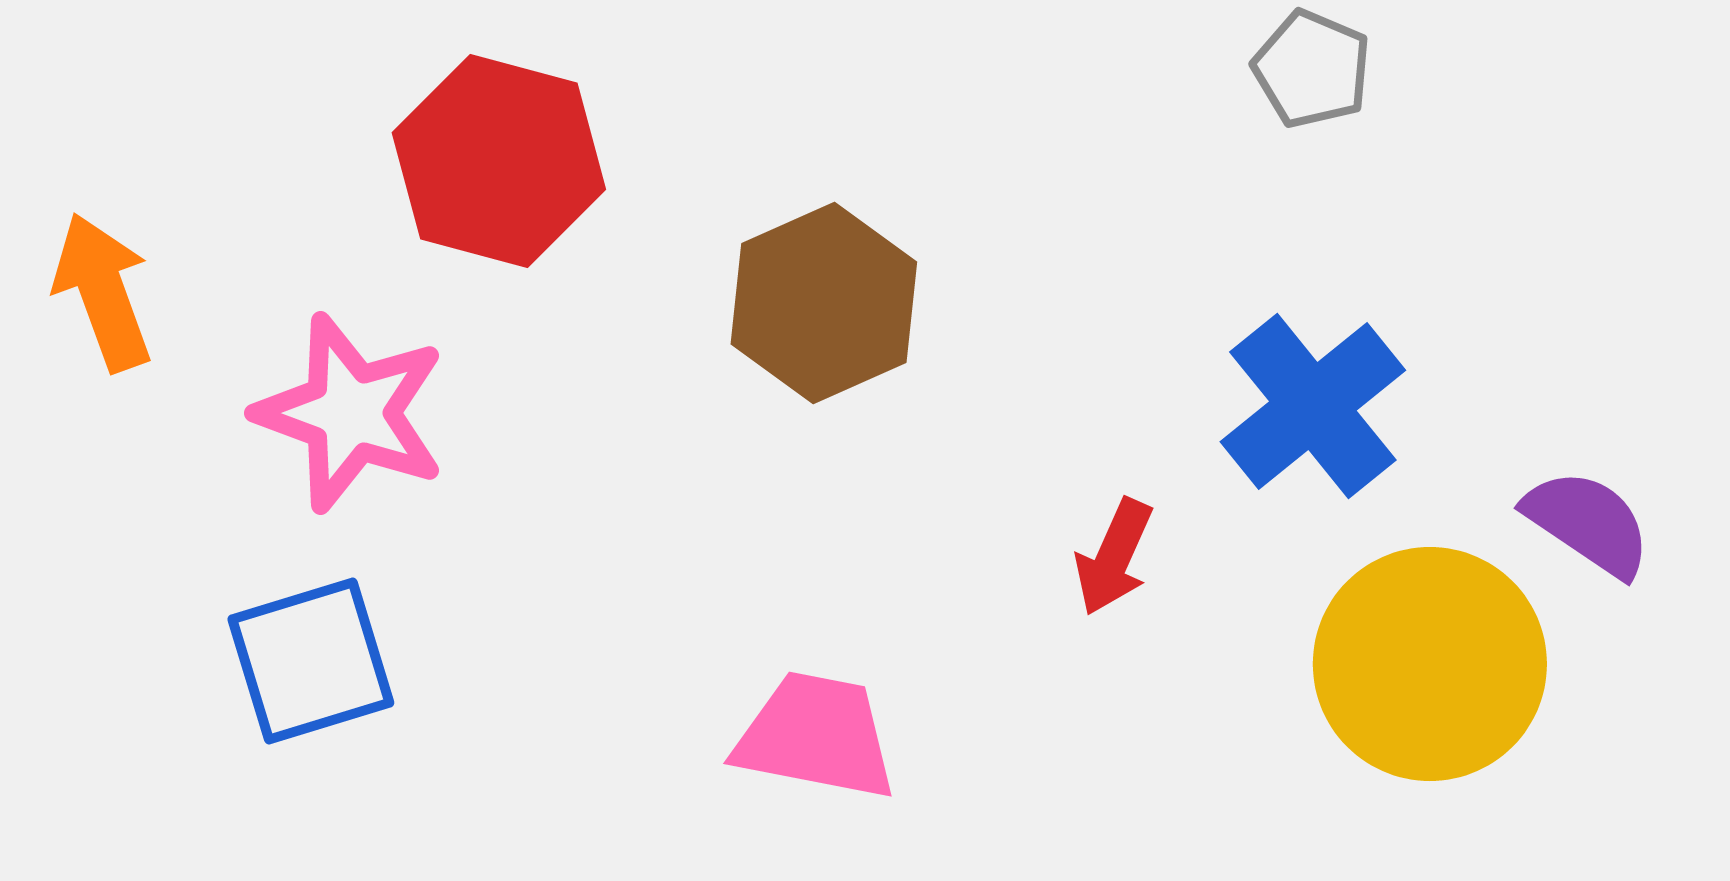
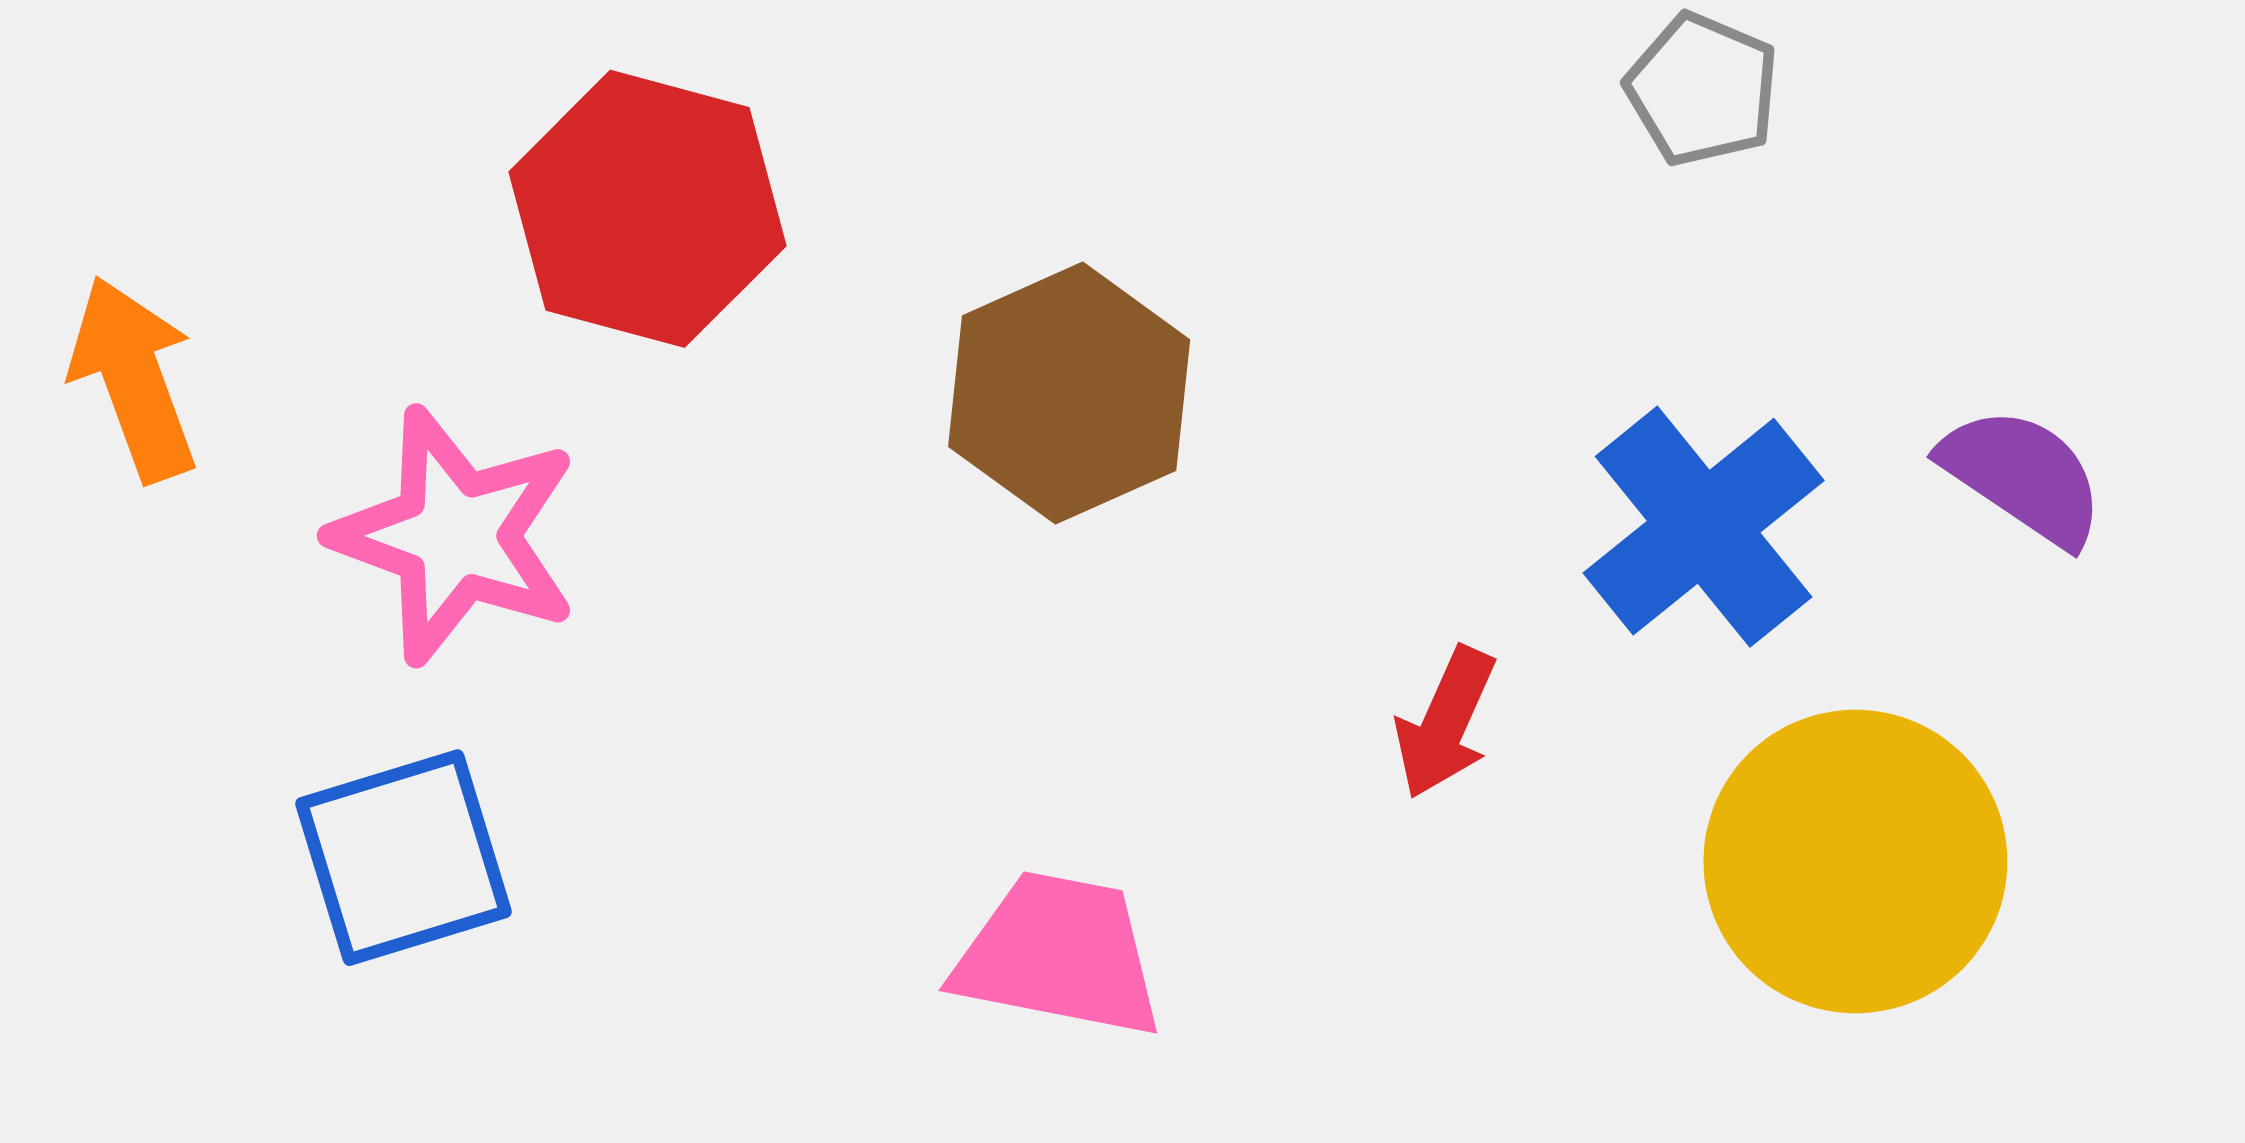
purple semicircle: (1588, 523) -> (2023, 476), moved

